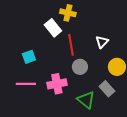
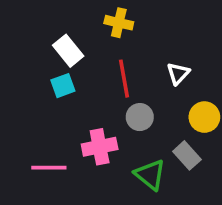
white rectangle: (53, 28) -> (68, 51), moved
cyan square: (29, 57) -> (63, 86), moved
pink line: (26, 84) -> (49, 168), moved

